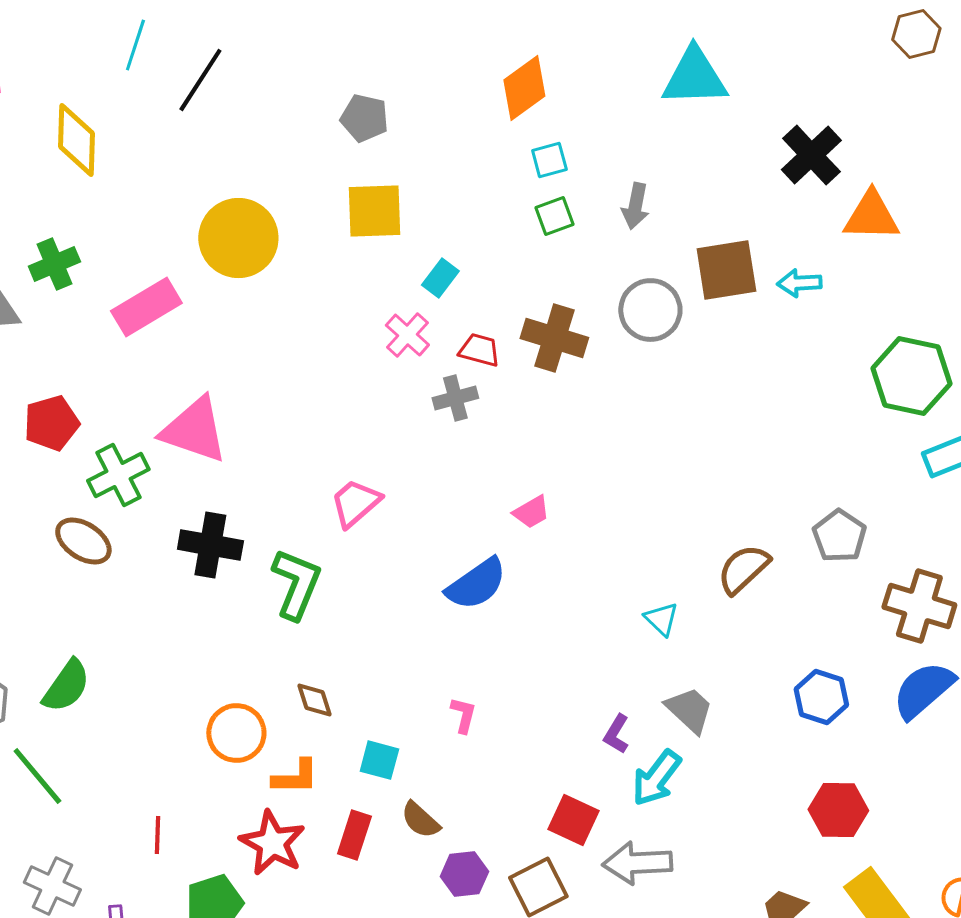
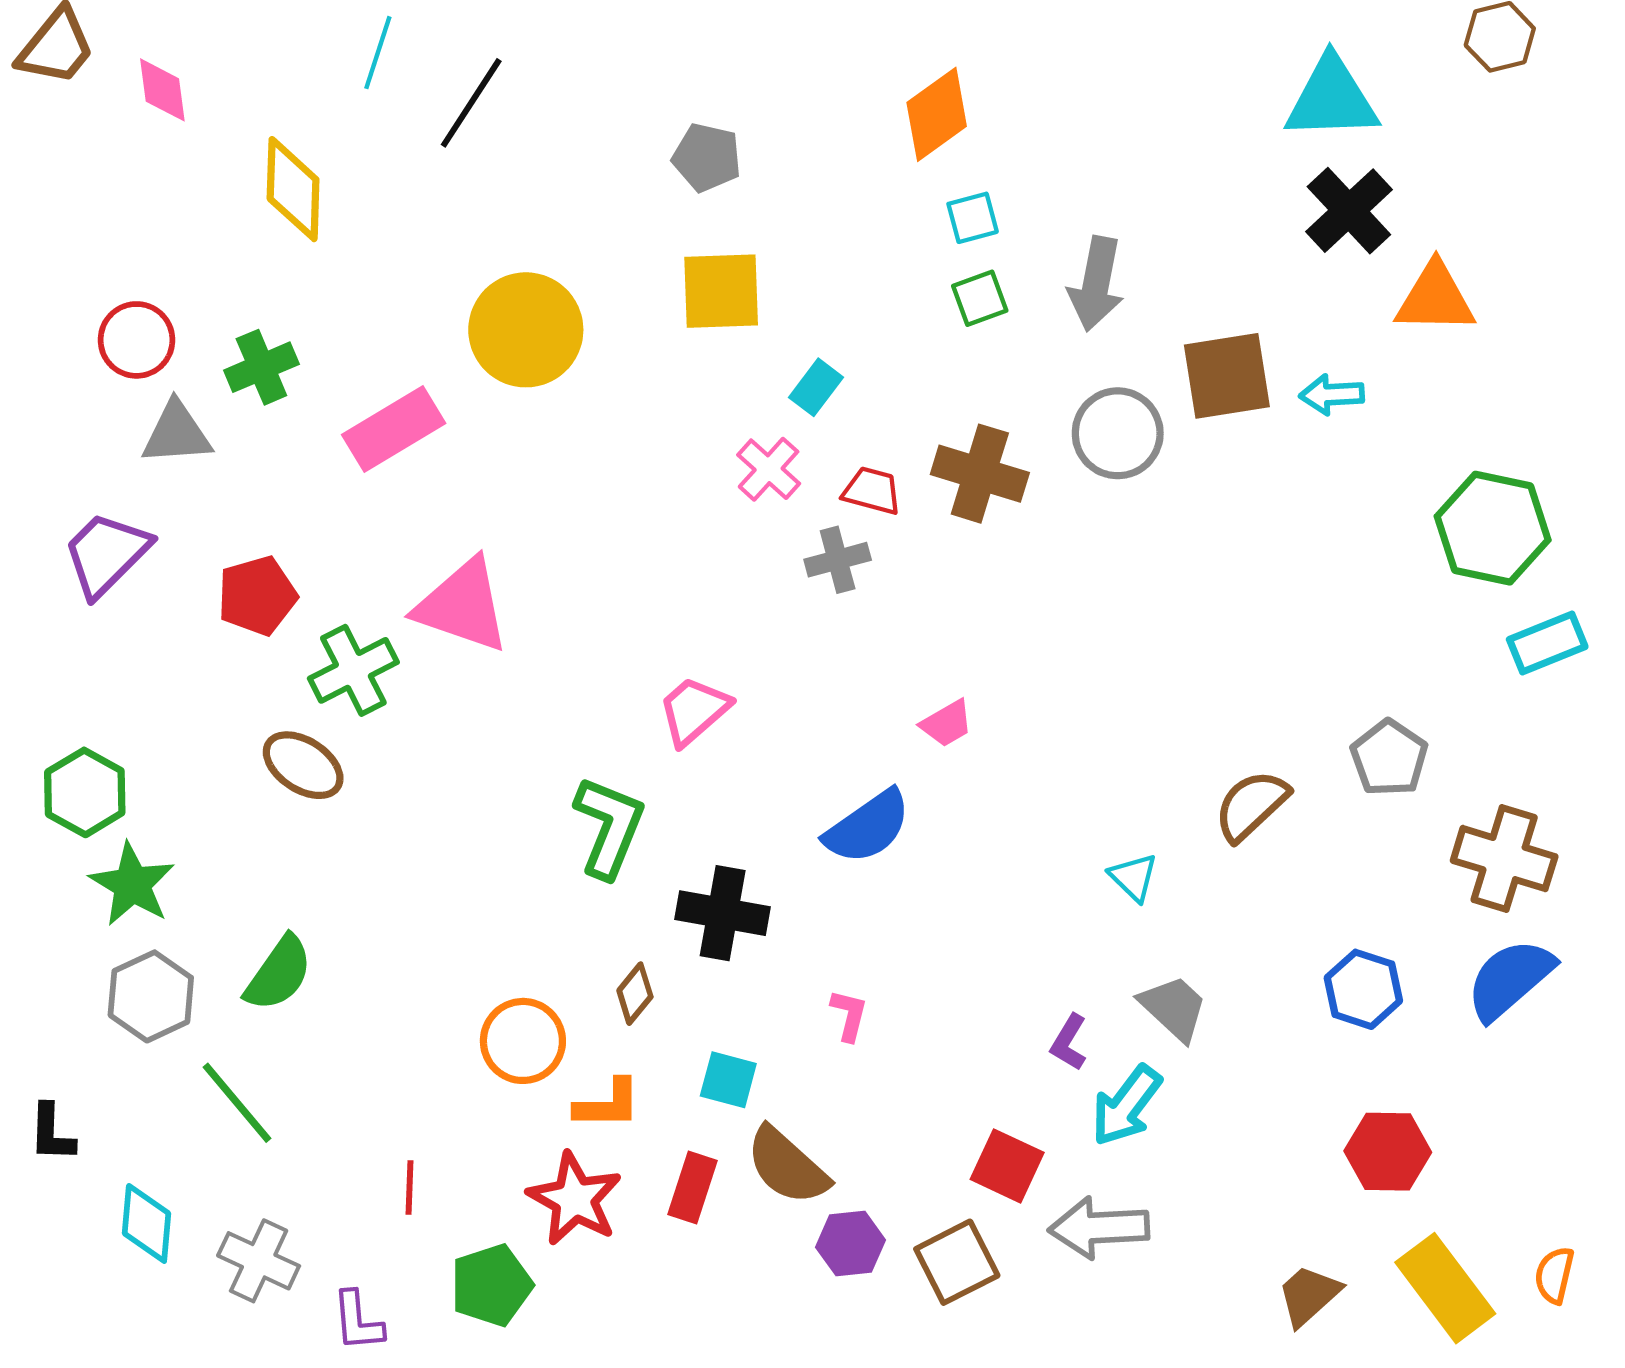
cyan triangle: (694, 77) -> (1332, 99), moved
gray arrow: (635, 206) -> (1096, 284), size x1.4
black cross: (210, 545) -> (723, 913), moved
brown diamond: (314, 700) -> (635, 994), turned 57
brown semicircle: (420, 820) -> (787, 1166), size x1.5

